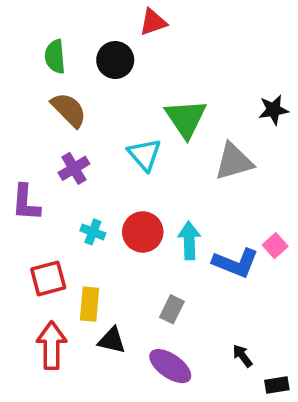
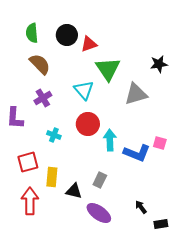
red triangle: (153, 22) -> (89, 44), moved
red circle: (143, 232) -> (88, 124), moved
pink square: (275, 246) -> (160, 143), turned -32
black triangle: (112, 340) -> (74, 191), moved

